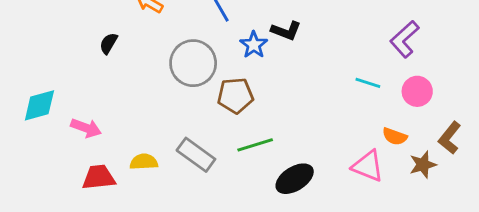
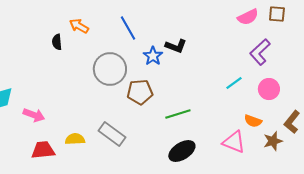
black semicircle: (109, 43) -> (57, 42), moved, turned -35
cyan line: (368, 83) -> (234, 83), turned -54
green line: (255, 145) -> (178, 114), moved

